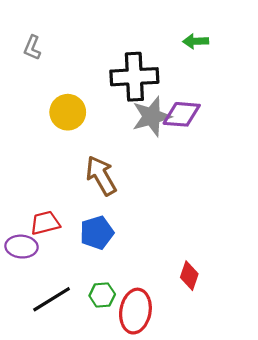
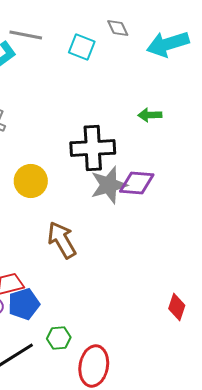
blue pentagon: (97, 233) -> (24, 304), moved
red diamond: (189, 276) -> (177, 307), moved
green hexagon: (102, 295) -> (59, 338), moved

